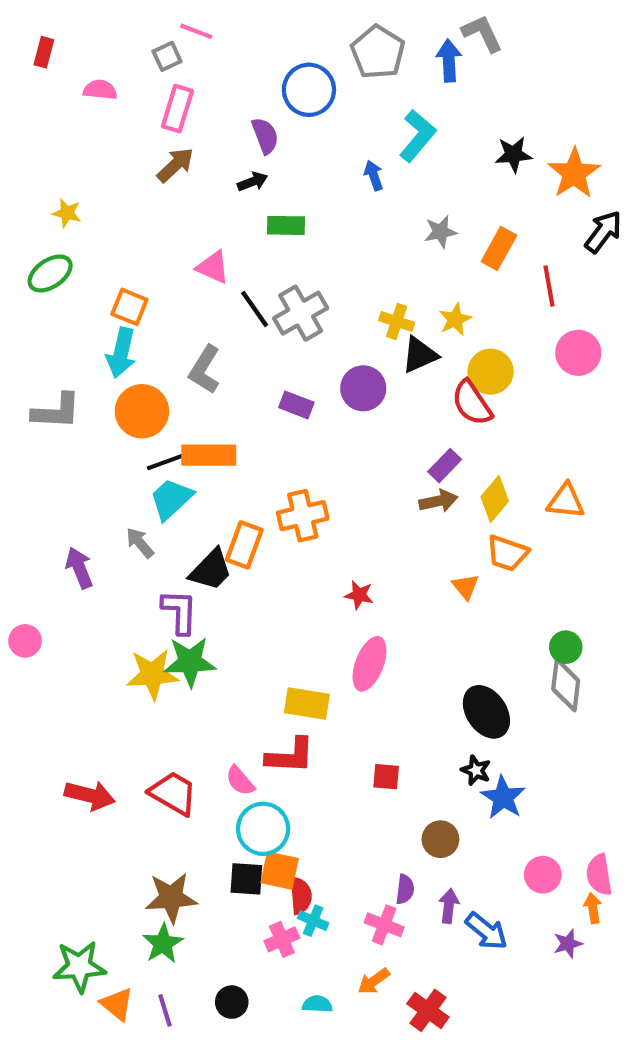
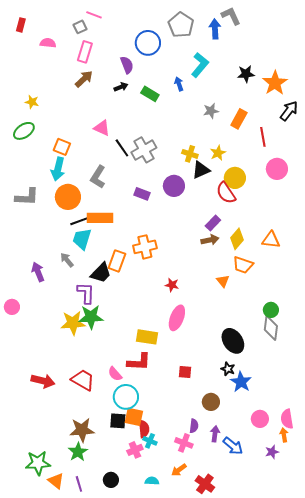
green rectangle: (286, 225) -> (150, 94), moved, turned 30
cyan trapezoid: (171, 499) -> (82, 239), turned -30

